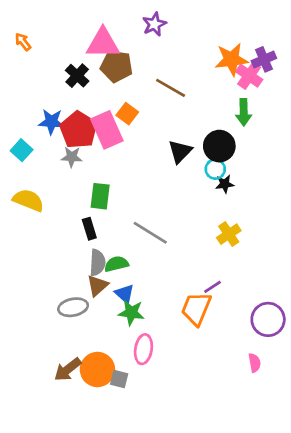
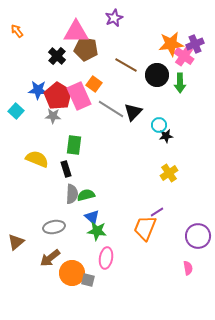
black circle: (219, 146) -> (157, 75), moved
yellow semicircle: (28, 200) -> (37, 159), moved
gray line: (150, 233) -> (111, 109), moved
brown triangle: (97, 286) -> (16, 242), moved
brown arrow: (68, 370) -> (50, 258), moved

